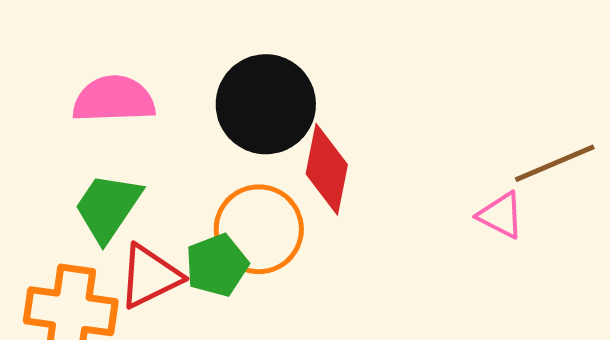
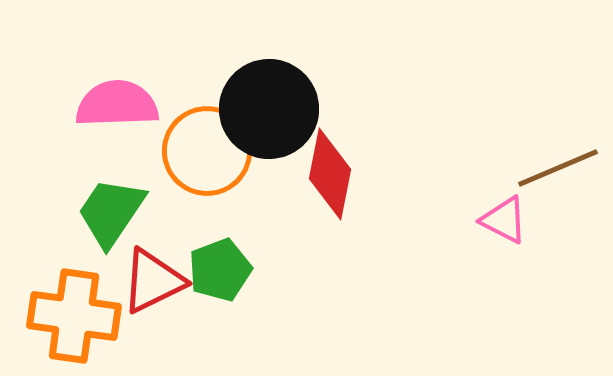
orange circle: (259, 229) -> (207, 151), moved

